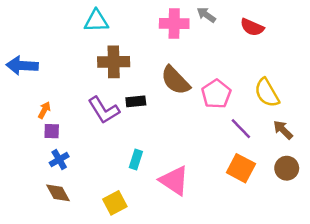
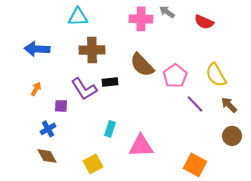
blue arrow: (22, 66) -> (37, 49), moved
purple square: (52, 131) -> (61, 106), moved
orange square: (241, 168) -> (195, 165), moved
pink triangle: (174, 181) -> (141, 146), turned -36

